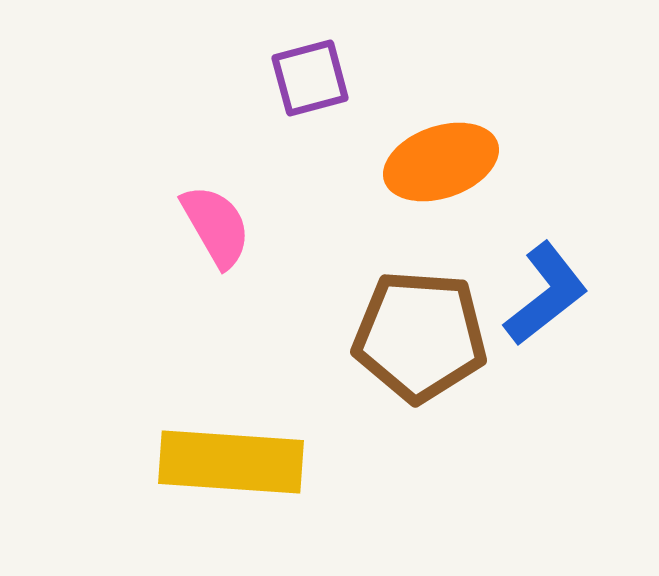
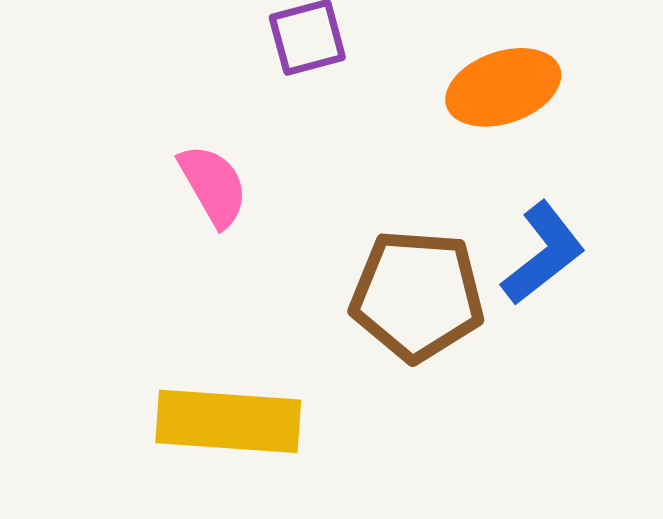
orange ellipse: (441, 162) -> (503, 87), moved

